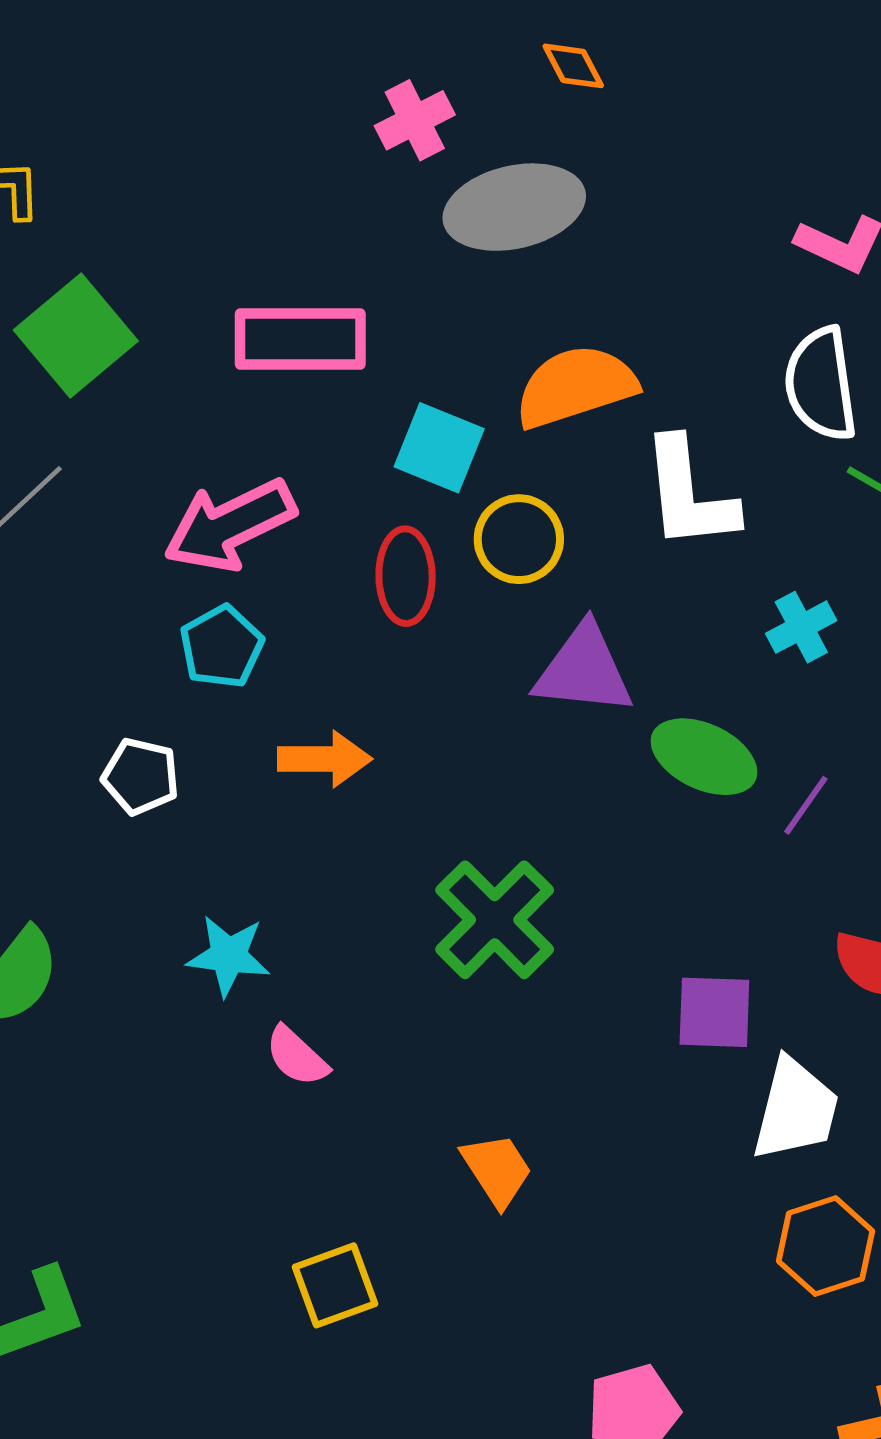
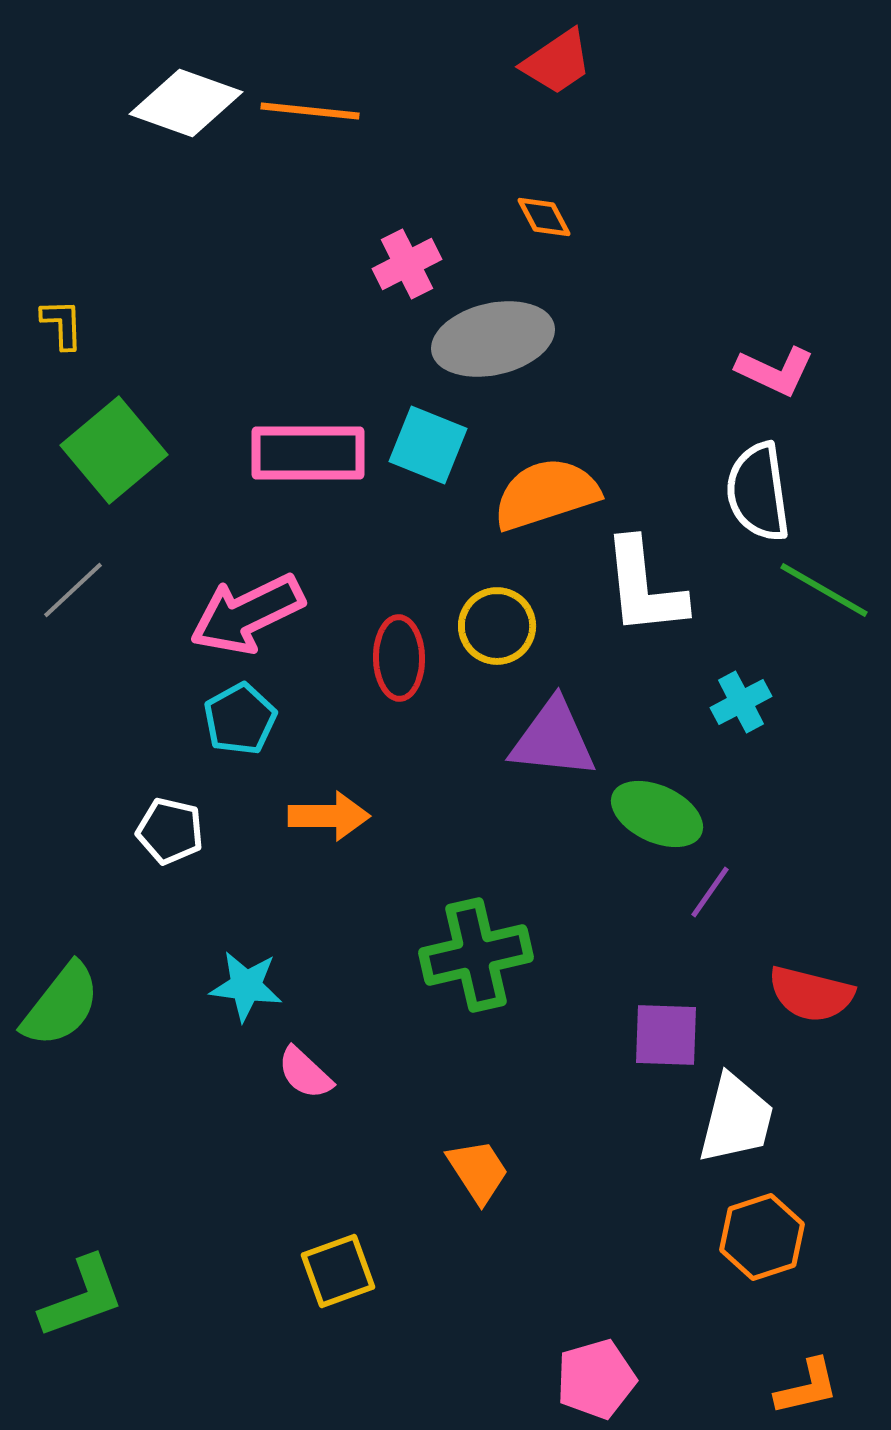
cyan square: (439, 448) -> (428, 445), moved
purple line: (806, 805) -> (710, 892), moved
green cross: (495, 920) -> (476, 955), turned 32

